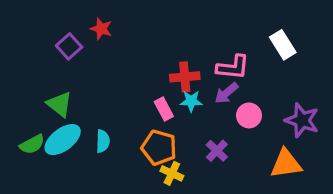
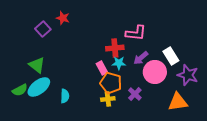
white rectangle: (283, 45) -> (171, 56), moved
pink L-shape: (233, 67) -> (136, 33), moved
pink circle: (249, 115) -> (155, 72), size x1.5
cyan semicircle: (103, 141) -> (65, 96), moved
orange pentagon: (159, 148) -> (111, 83), moved
yellow cross: (172, 173) -> (108, 99), moved, turned -32

